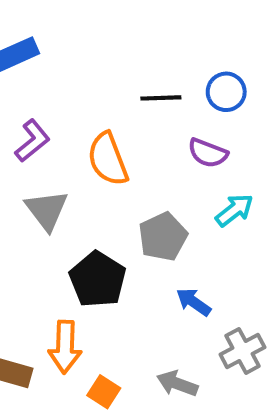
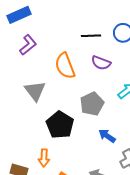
purple L-shape: (32, 141) -> (28, 45), moved
purple semicircle: (208, 153) -> (101, 63), moved
orange arrow: (65, 347) -> (44, 158), size x0.7

